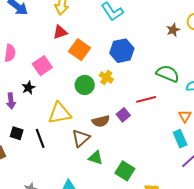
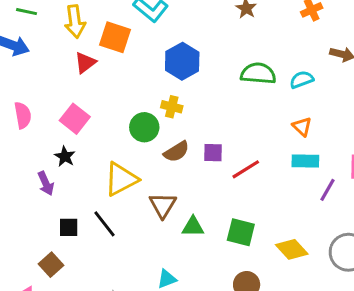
orange square: (79, 50) -> (115, 37), moved
red line: (146, 99) -> (246, 169), moved
purple square: (123, 115) -> (213, 153), turned -32
brown semicircle: (101, 121) -> (176, 152), moved
cyan rectangle: (180, 139) -> (305, 161), turned -48

